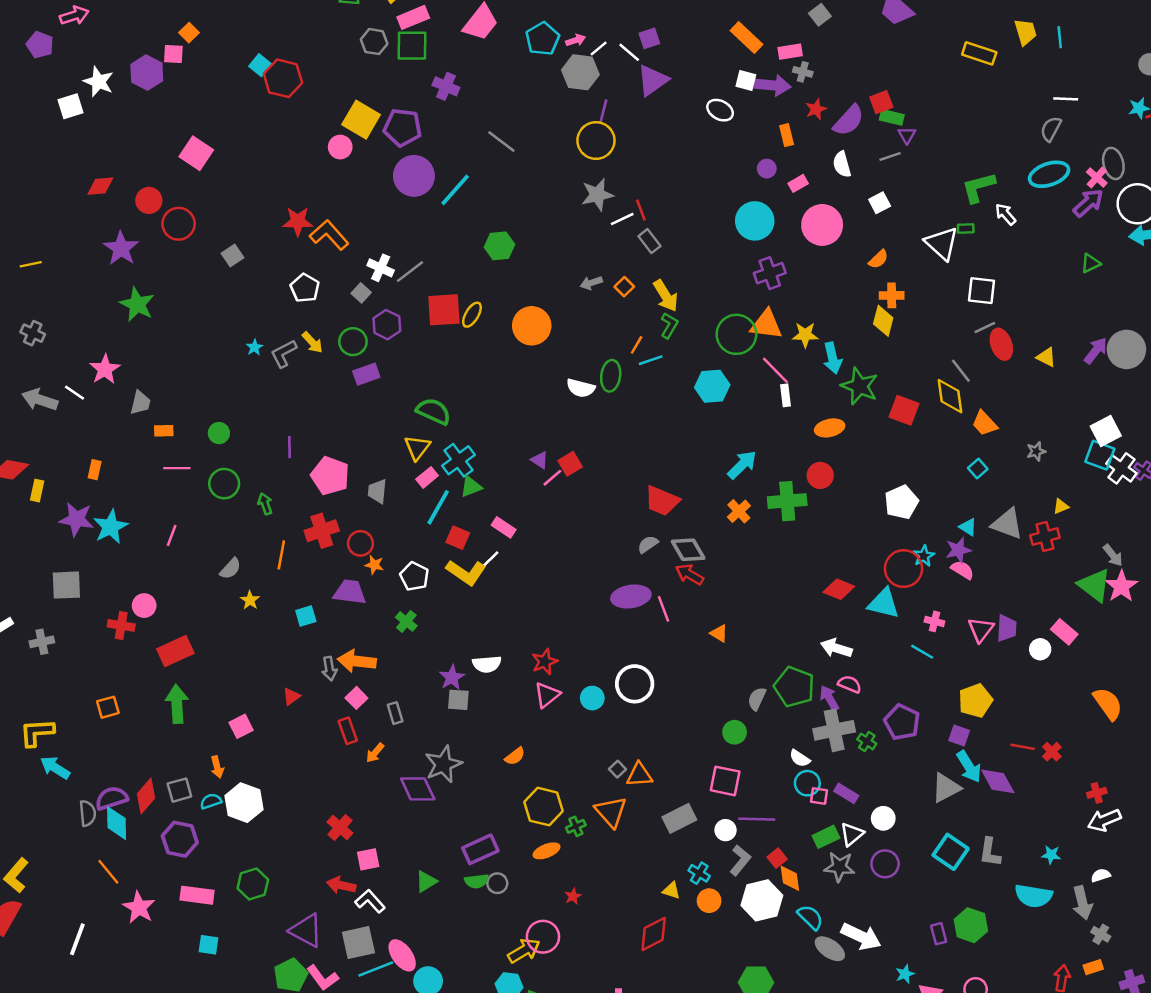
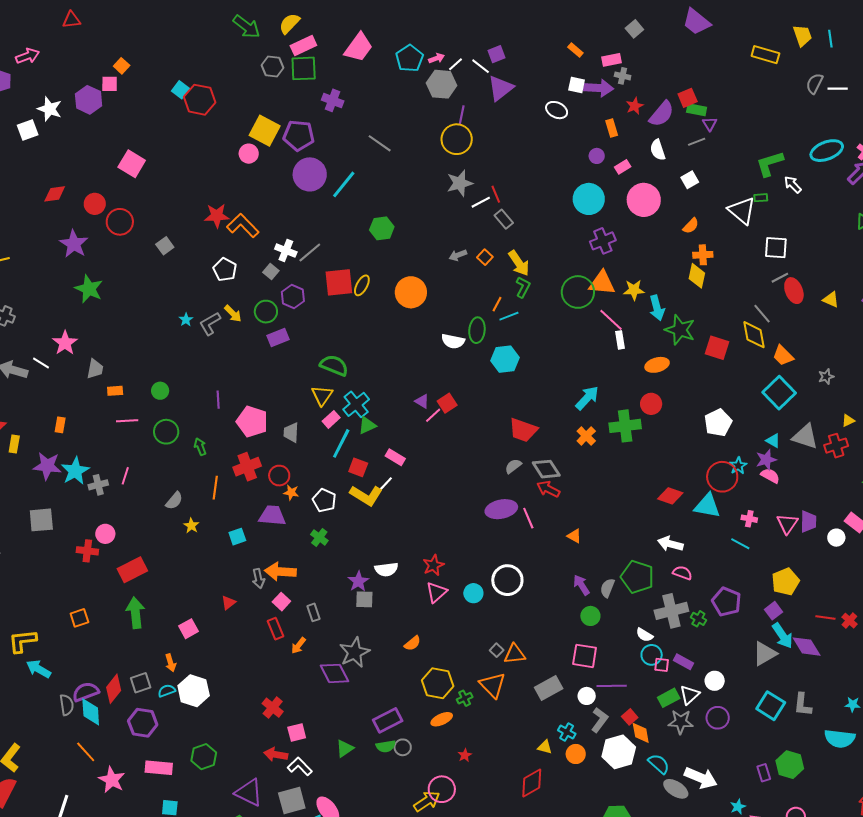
orange rectangle: (746, 38) -> (575, 50), size x0.6
gray semicircle: (1051, 129) -> (815, 84), moved
cyan hexagon: (712, 386) -> (505, 359), moved
cyan square: (978, 469) -> (779, 393), size x2.0
gray cross: (42, 642) -> (98, 485), moved
purple arrow: (829, 698) -> (581, 585), moved
purple square: (959, 736) -> (773, 611), turned 36

